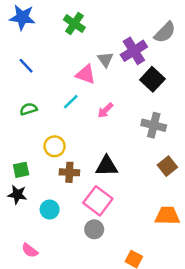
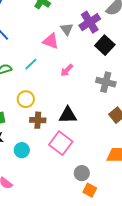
cyan line: (71, 102) -> (31, 64), moved
gray circle: (94, 229) -> (82, 173), moved

